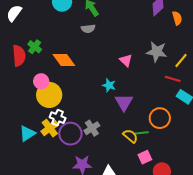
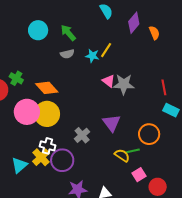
gray star: (157, 52) -> (124, 84), moved
yellow line: (181, 61) -> (106, 50), moved
red line: (173, 79) -> (164, 87), moved, turned 70
pink circle: (41, 81) -> (27, 112), size x1.6
cyan star: (109, 85) -> (92, 56), moved
yellow circle: (49, 95) -> (47, 114), moved
gray cross: (92, 128) -> (82, 135), moved

